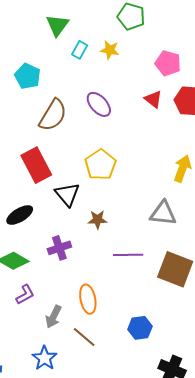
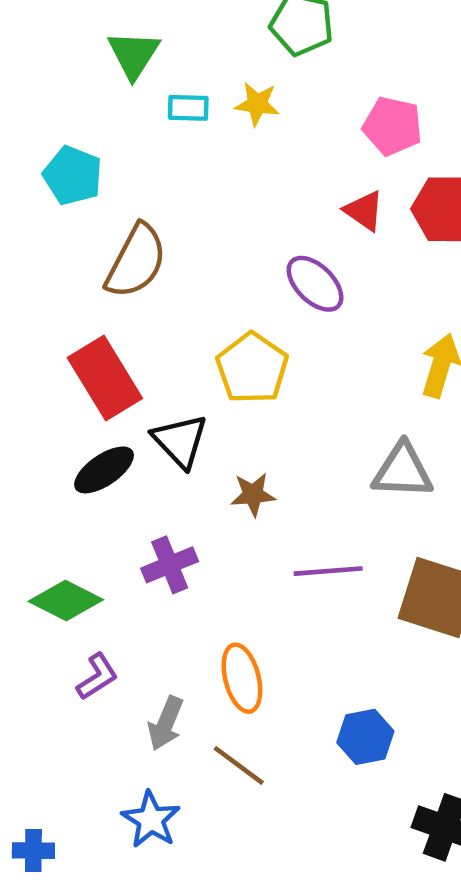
cyan rectangle: (80, 50) -> (188, 108), turned 66
purple ellipse: (99, 104) -> (315, 284), moved
black ellipse: (20, 215) -> (104, 470), moved

